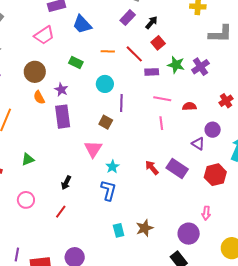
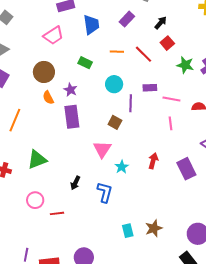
purple rectangle: (128, 18) -> (127, 19), moved
blue trapezoid: (82, 24) -> (91, 25), turned -145
purple rectangle: (152, 72) -> (150, 88), moved
green triangle: (28, 159) -> (37, 160), size x1.5
red arrow: (152, 168) -> (153, 161), moved, turned 56
purple rectangle: (177, 168) -> (186, 169), turned 30
blue L-shape: (108, 190) -> (105, 192), moved
red line: (61, 212) -> (57, 213), moved, turned 48

